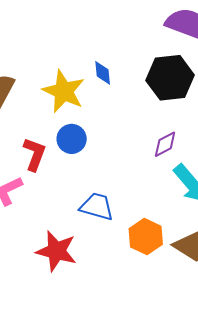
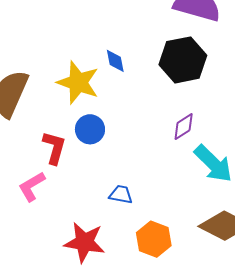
blue trapezoid: (97, 206) -> (121, 194), size x0.7
orange hexagon: (146, 237) -> (154, 239), moved

